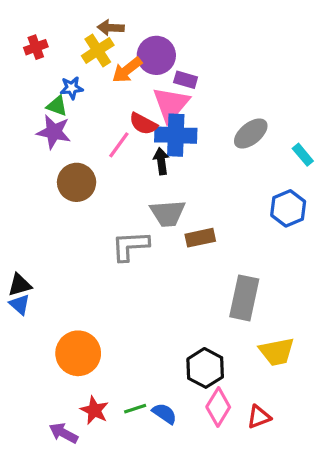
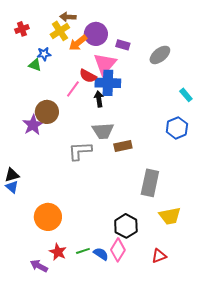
purple rectangle: (186, 80) -> (123, 45), moved
purple star: (54, 132) -> (33, 125), moved, turned 30
gray ellipse: (251, 133) -> (160, 55), moved
pink diamond: (218, 407) -> (118, 250), moved

